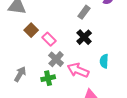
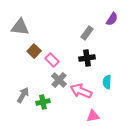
black cross: (84, 37) -> (87, 58), turned 35
green cross: (48, 78) -> (43, 102), moved

